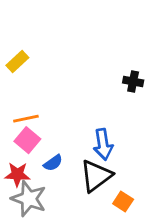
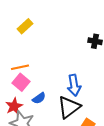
yellow rectangle: (17, 61) -> (25, 26), moved
red star: (17, 174) -> (14, 106), turned -30

